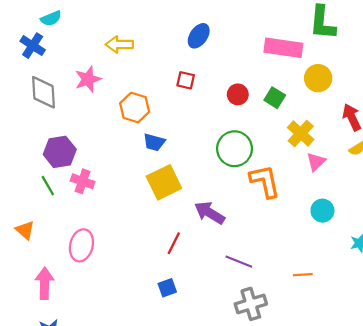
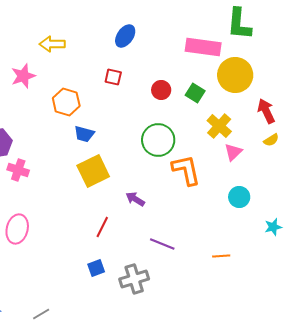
yellow circle: (318, 78) -> (235, 75), size x1.4
purple arrow: (210, 213) -> (135, 199), size x0.7
gray cross: (251, 304) -> (134, 279), moved

